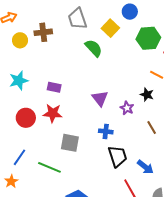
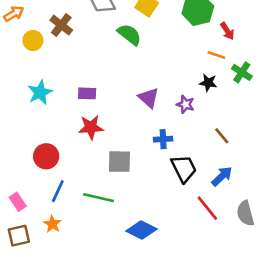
brown cross: (43, 32) -> (61, 25), turned -36
red circle: (26, 118) -> (46, 156), moved
brown line: (152, 127) -> (222, 136), moved
blue arrow: (145, 167) -> (222, 176), turned -72

